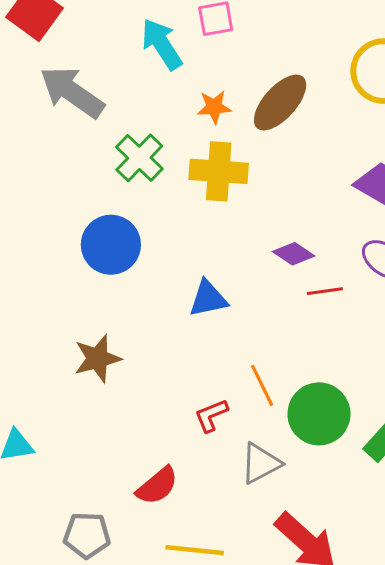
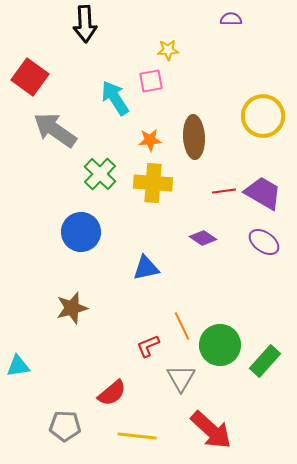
brown ellipse: (280, 103) -> (194, 137), turned -45
red line: (325, 291) -> (224, 191), moved
gray triangle: (261, 463) -> (181, 378), turned -32

